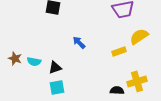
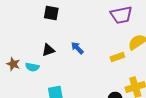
black triangle: (55, 67) -> (48, 50), moved

